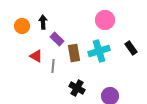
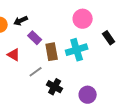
black arrow: (43, 22) -> (21, 21), turned -112
black rectangle: (131, 48) -> (109, 38), moved
gray line: (53, 66) -> (36, 72), moved, turned 48

